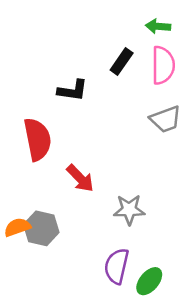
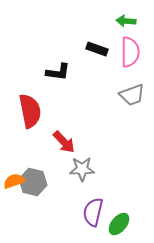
black rectangle: (122, 61) -> (97, 49), turned 75
gray star: (129, 210) -> (82, 169), moved

